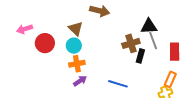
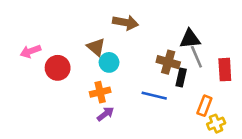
brown cross: (131, 43) -> (168, 62), turned 36
cyan circle: (74, 46) -> (109, 62), moved
orange rectangle: (170, 79) -> (204, 106), moved
blue line: (118, 84) -> (154, 96), moved

